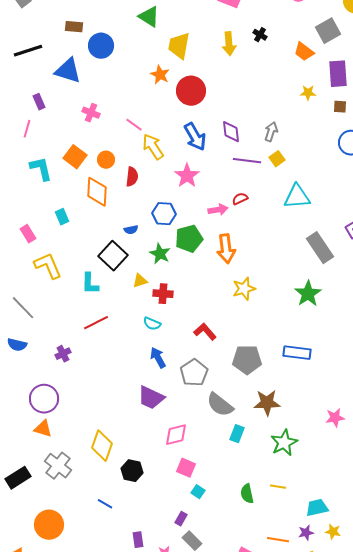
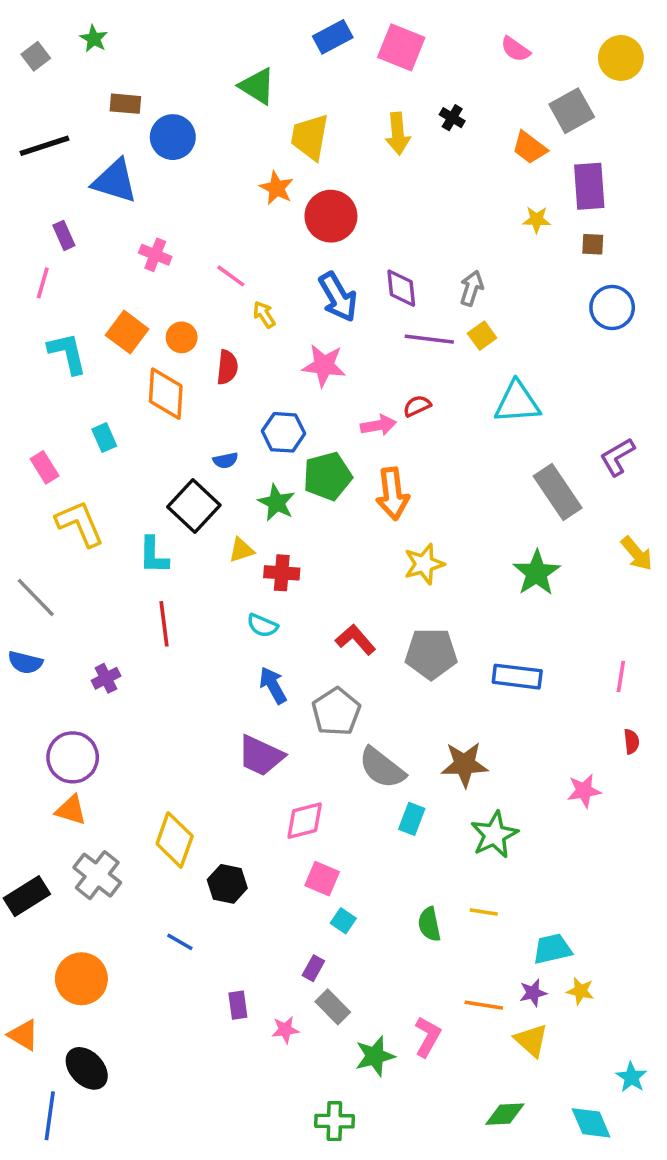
yellow arrow: (153, 147) -> (264, 315), size x0.6
pink star: (187, 176) -> (324, 365), turned -30
red line: (96, 323) -> (164, 624), turned -70
gray pentagon: (247, 360) -> (431, 654), moved

